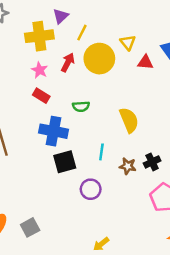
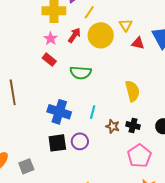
green semicircle: (81, 106) -> (81, 73), size x1.5
yellow semicircle: (129, 120) -> (132, 91), moved
blue cross: (54, 131) -> (59, 112), moved
black square: (65, 162) -> (57, 143), moved
black cross: (152, 162) -> (133, 126), turned 32

